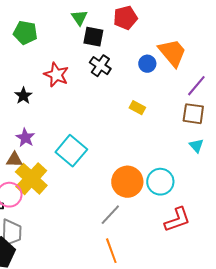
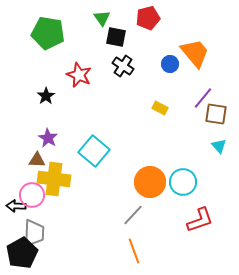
green pentagon: (25, 33) -> (48, 33), size x1.4
purple line: (196, 86) -> (203, 98), moved
yellow cross: (31, 179) -> (54, 179), turned -36

